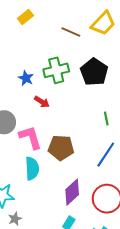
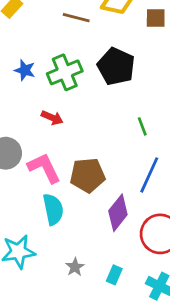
blue star: (26, 78) -> (25, 70), moved
purple diamond: (72, 192) -> (118, 213), moved
gray star: (15, 219) -> (75, 267), moved

